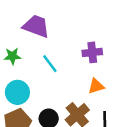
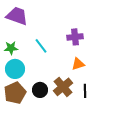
purple trapezoid: (36, 26) -> (17, 16), moved
green star: (12, 56) -> (11, 48), moved

